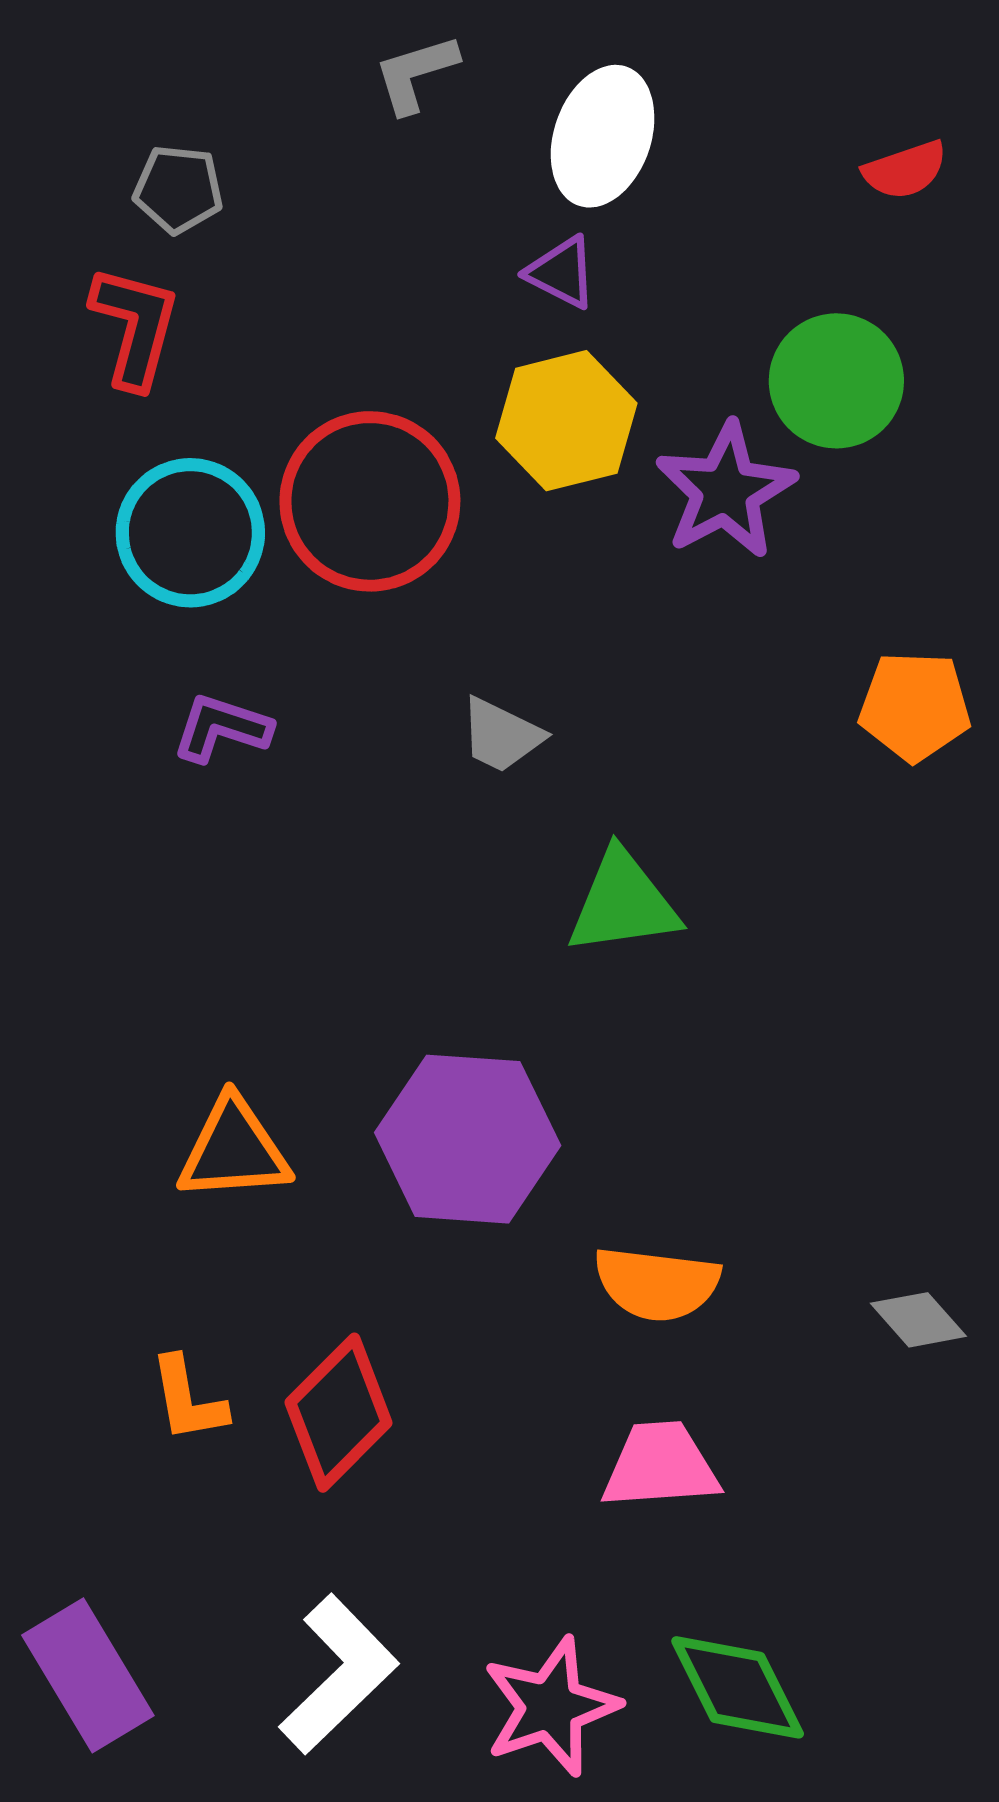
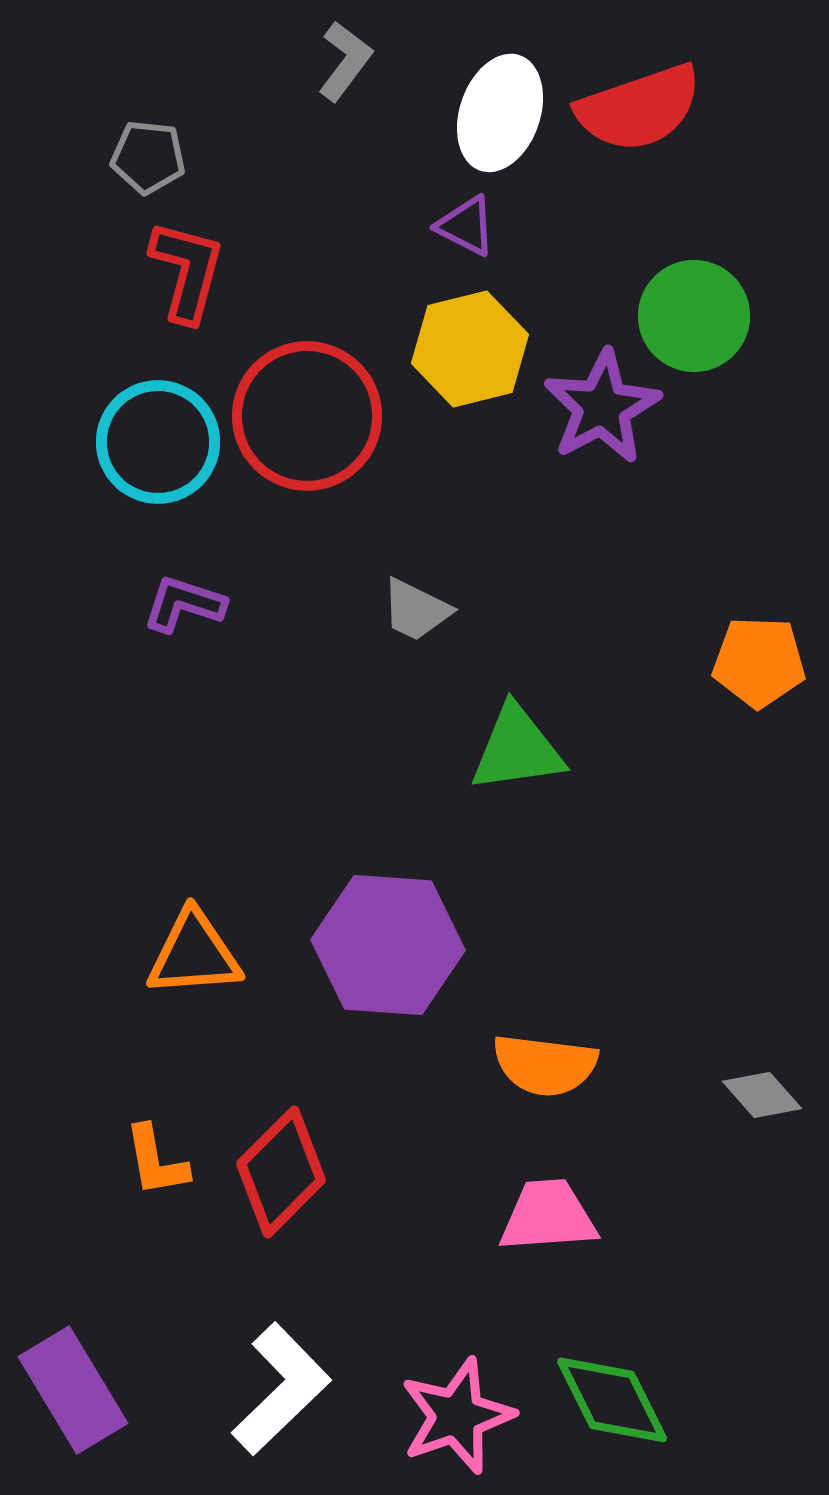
gray L-shape: (416, 74) -> (345, 61), turned 144
red semicircle: (905, 170) -> (639, 108), moved, size x1.8
red L-shape: (135, 327) -> (187, 271), moved
orange pentagon: (915, 706) -> (759, 662), moved

